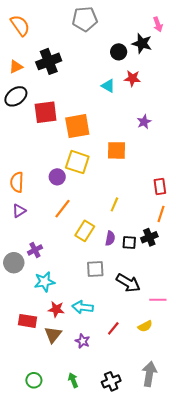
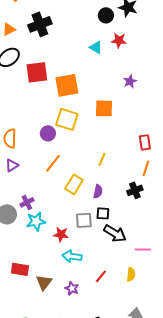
black square: (129, 243) -> (103, 213), moved
cyan star: (44, 282) -> (36, 221), moved
red star: (56, 309) -> (61, 234), moved
yellow semicircle: (145, 326) -> (131, 274), turned -56

